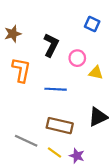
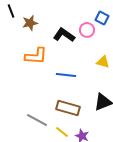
black L-shape: (51, 45) -> (64, 35), turned -85
pink circle: (77, 58) -> (87, 30), moved
orange L-shape: (21, 70) -> (36, 56), turned 80

